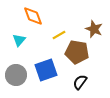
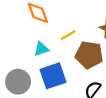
cyan triangle: (19, 40) -> (41, 49), moved, turned 32

